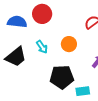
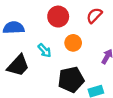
red circle: (42, 14) -> (58, 17), moved

